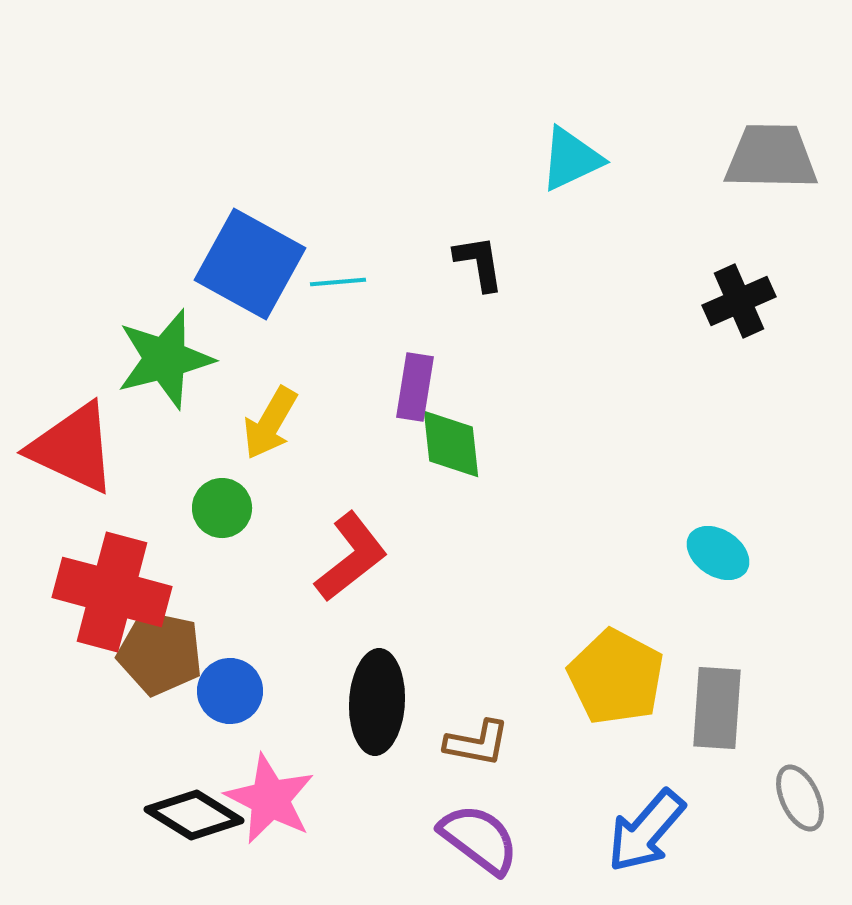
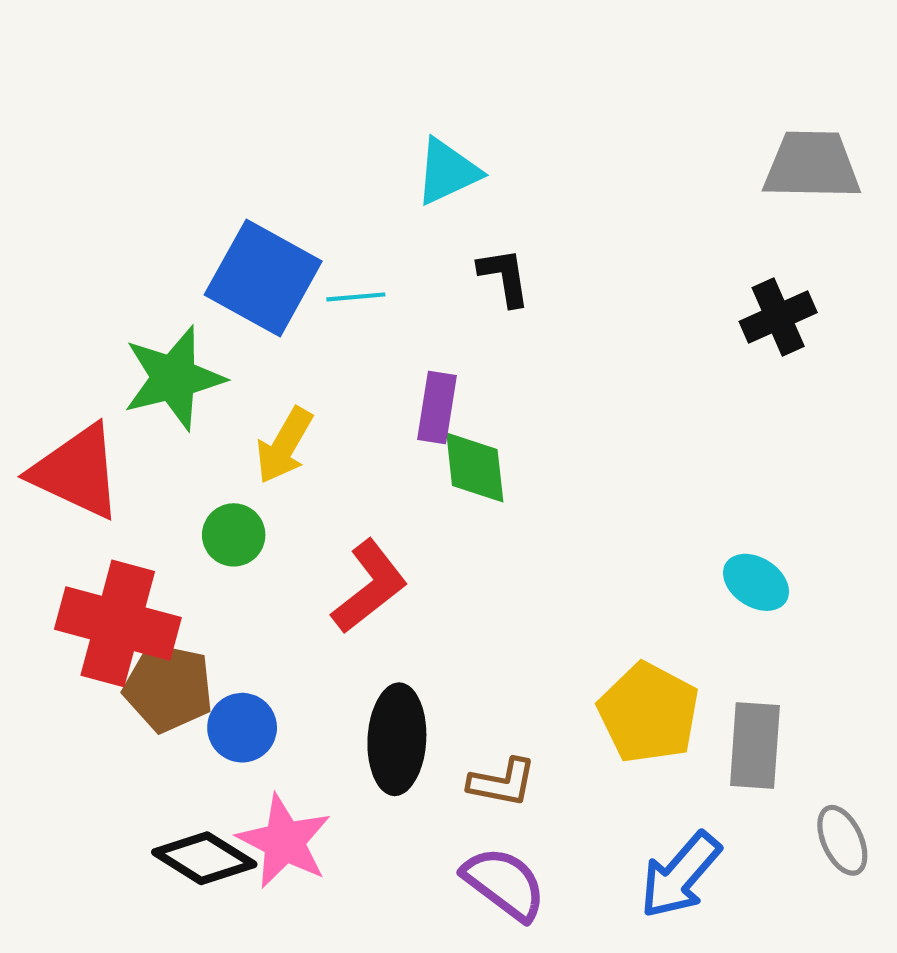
cyan triangle: (571, 159) -> (447, 172), moved

